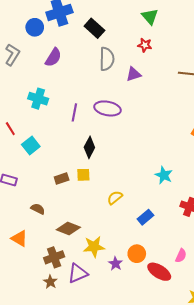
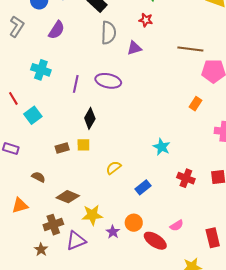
orange triangle: (19, 238) -> (20, 205), turned -48
pink semicircle: (181, 256) -> (177, 226), turned 32
brown star: (50, 282) -> (41, 250), moved

